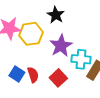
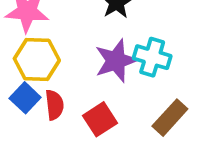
yellow hexagon: (31, 34) -> (37, 59), moved
cyan cross: (81, 59) -> (152, 57), moved

